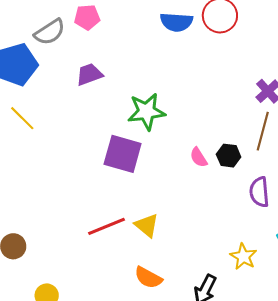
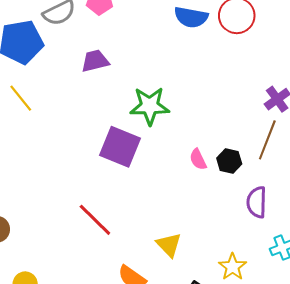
yellow triangle: (147, 225) -> (169, 245), moved
red line: (106, 226) -> (95, 220), turned 60

